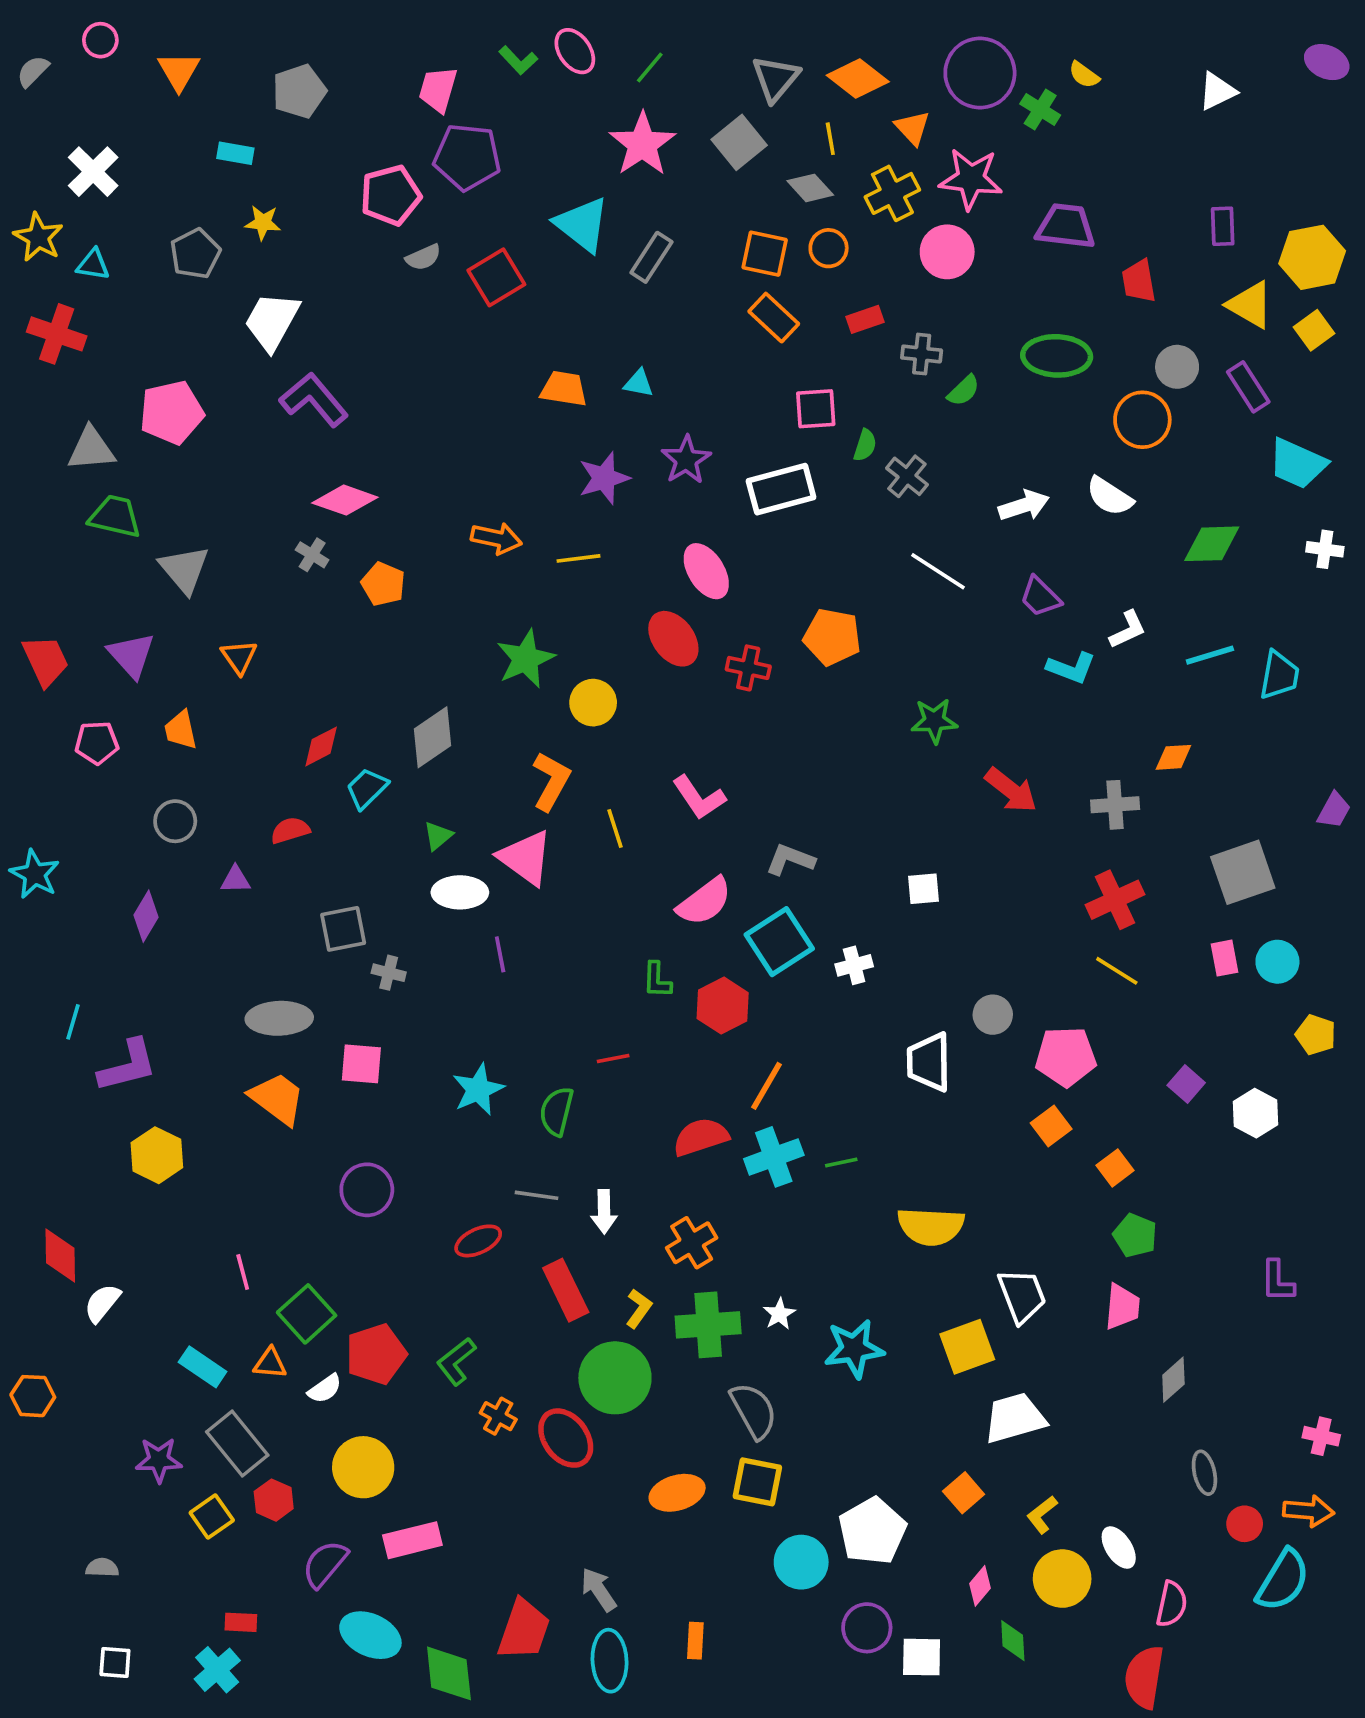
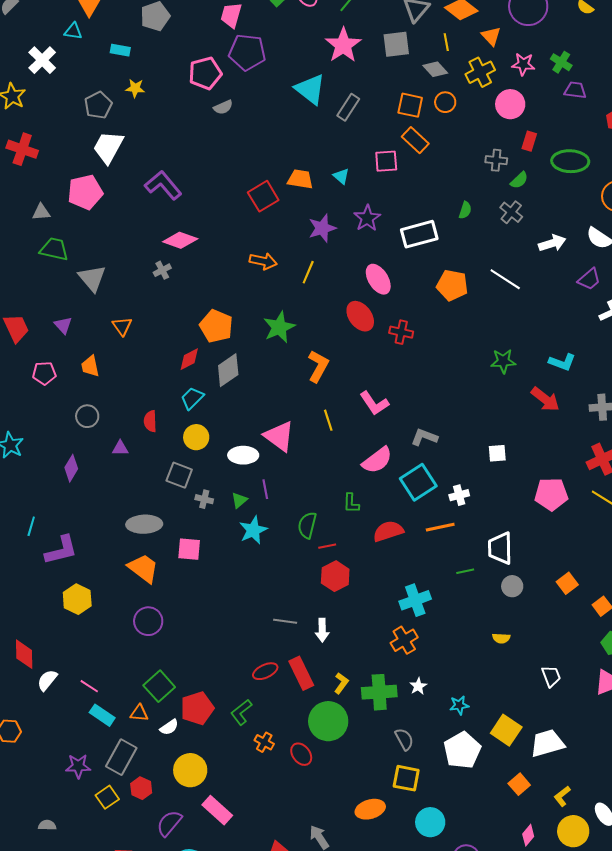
green cross: (1040, 109) -> (561, 62), moved
gray square: (739, 142) -> (396, 44), turned 32
pink star: (971, 179) -> (523, 64), size x0.7
purple trapezoid: (1066, 226) -> (575, 90), size x0.7
cyan triangle: (93, 265) -> (73, 31), moved
red square: (496, 277) -> (263, 196), moved
red rectangle: (865, 319) -> (529, 141), moved, turned -54
white trapezoid: (272, 321) -> (108, 147), moved
cyan triangle: (639, 383) -> (341, 176), turned 30
pink square: (816, 409) -> (386, 161), moved
gray triangle: (91, 449) -> (41, 212), size x0.7
gray cross: (907, 476) -> (511, 212), moved
gray cross: (312, 555) -> (162, 270), turned 30
yellow line: (578, 558) -> (308, 272), turned -60
orange pentagon: (383, 584) -> (216, 326), moved, size x1.4
purple trapezoid: (1040, 597) -> (589, 279), moved, turned -85
orange pentagon: (832, 637) -> (452, 285), moved
purple triangle: (131, 655) -> (63, 325), size x0.7
cyan L-shape: (1071, 668) -> (562, 362), moved
yellow circle: (593, 703) -> (196, 437), moved
red diamond: (321, 746) -> (189, 359), moved
orange L-shape: (551, 781) -> (318, 366), moved
red semicircle: (290, 830) -> (150, 421), turned -75
green triangle: (438, 836) -> (239, 500), moved
gray square: (343, 929) -> (179, 475), turned 32
red hexagon: (723, 1006) -> (335, 576), moved
gray circle: (993, 1015) -> (512, 586), moved
pink pentagon: (1066, 1057) -> (551, 494), moved
orange line: (766, 1086) -> (440, 527), moved, turned 48
cyan star: (478, 1089) -> (253, 530), moved
green semicircle: (557, 1111) -> (307, 525), moved
red semicircle: (701, 1137) -> (388, 531), moved
green line: (841, 1162) -> (465, 571), moved
purple circle: (367, 1190) -> (148, 621), moved
yellow semicircle: (931, 1226) -> (501, 638), size x0.5
red ellipse: (478, 1241) -> (265, 671), moved
orange cross: (692, 1243) -> (404, 640), moved
pink line: (243, 1272) -> (89, 686), moved, turned -42
white trapezoid: (1022, 1296) -> (551, 676), size x0.7
yellow square: (967, 1347) -> (506, 730), moved, turned -36
cyan star: (854, 1349) -> (459, 705), size x0.6
gray semicircle: (754, 1411) -> (404, 739), size x0.7
red ellipse: (566, 1438) -> (301, 754), size x0.7
gray rectangle: (237, 1443) -> (121, 757), turned 68
orange ellipse: (677, 1493) -> (370, 809), moved
white pentagon: (872, 1531) -> (462, 750), moved
pink rectangle: (412, 1540) -> (217, 810), turned 56

